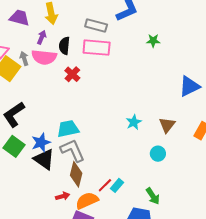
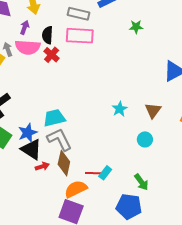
red cross: (72, 74) -> (52, 55), moved
red line: (105, 185) -> (93, 173), turned 49
red arrow: (63, 196) -> (42, 166), moved

